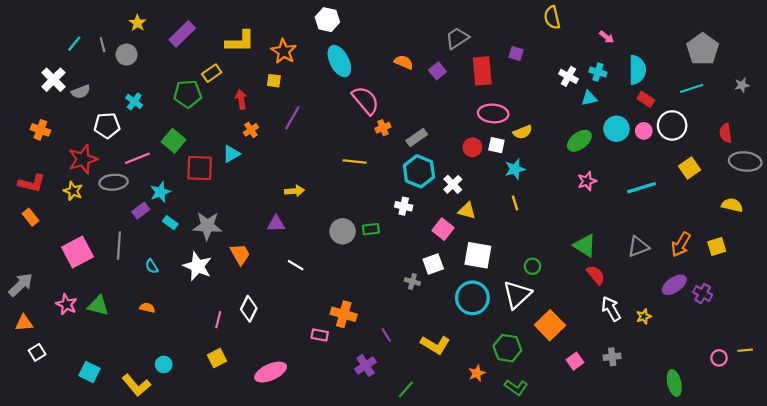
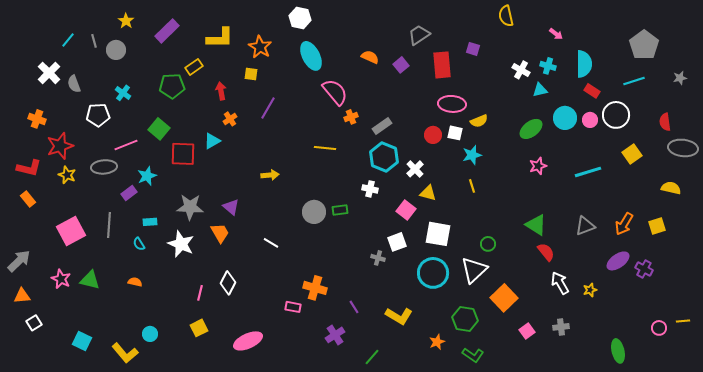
gray semicircle: (81, 92) -> (74, 84), turned 90
red star: (83, 159) -> (60, 146), moved
cyan rectangle: (170, 223) -> (150, 222), moved, turned -40
purple triangle: (276, 224) -> (231, 207), moved, turned 42

